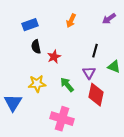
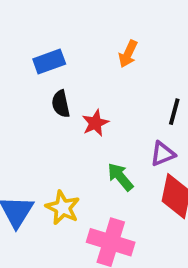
purple triangle: (89, 73) -> (163, 154), turned 40
yellow star: (37, 84) -> (63, 208), moved, turned 30

